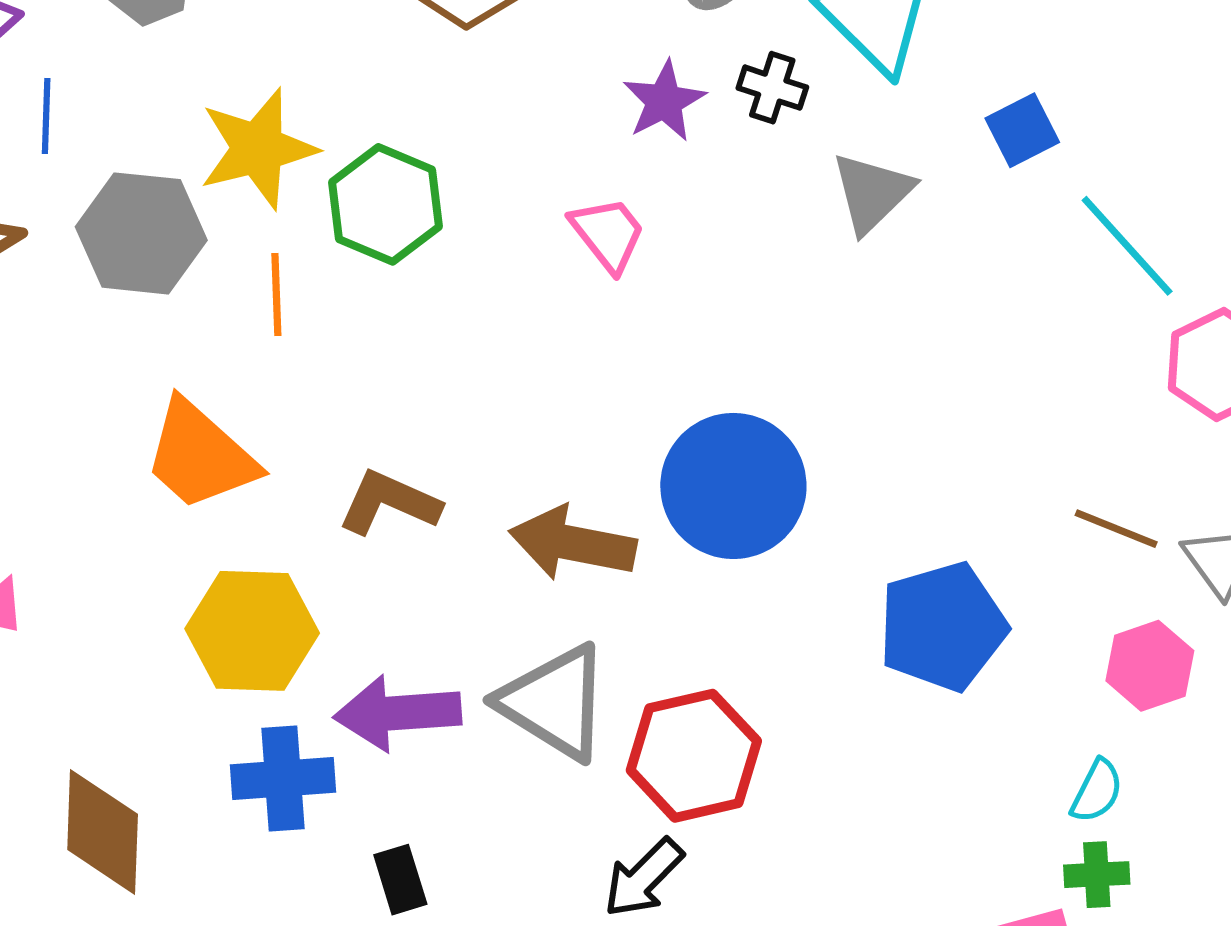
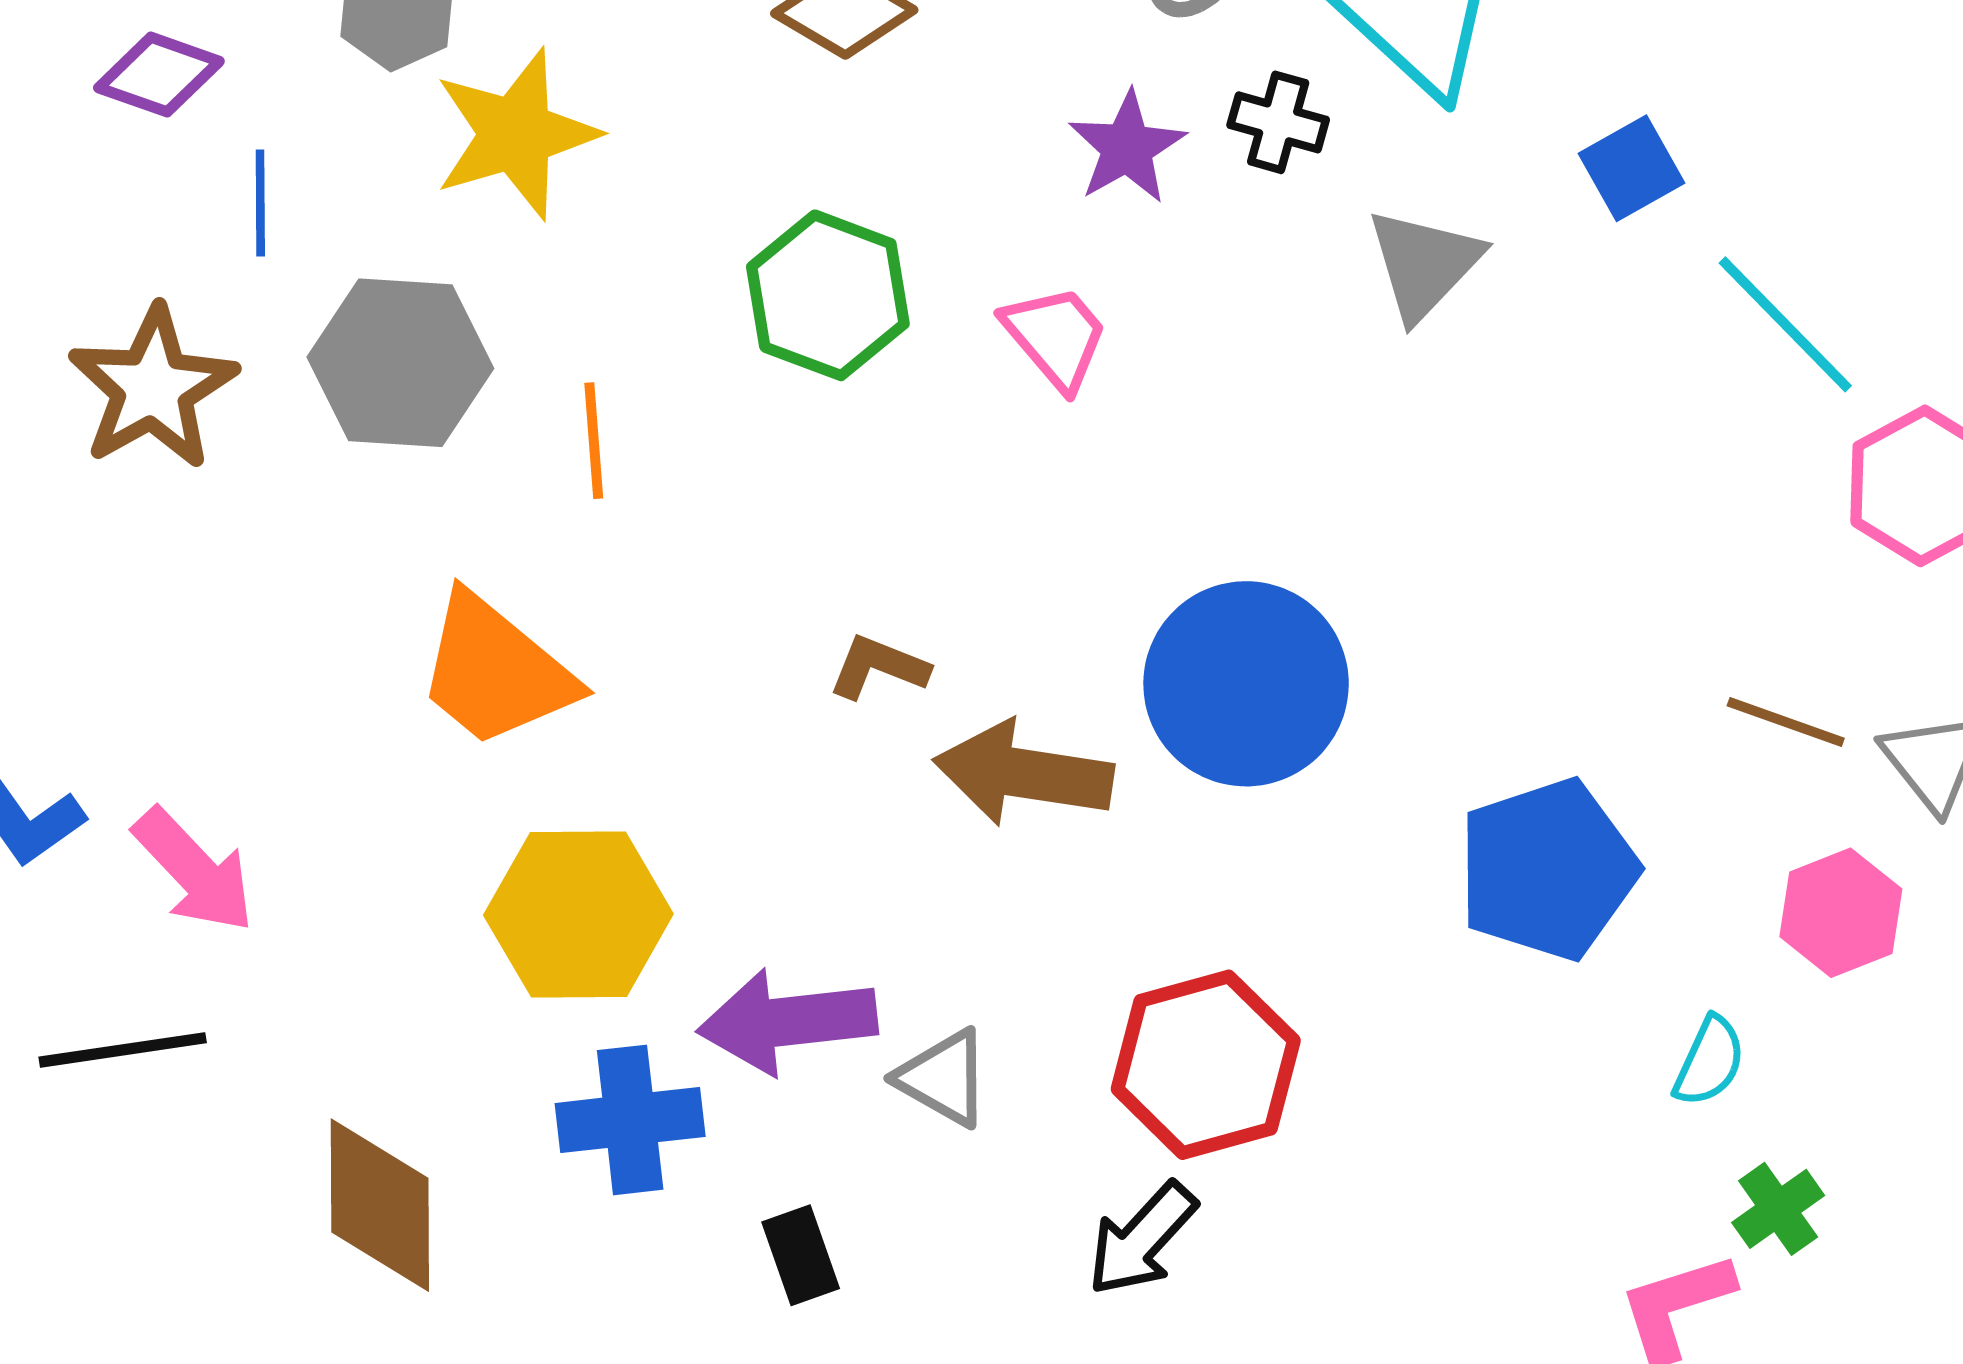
yellow star: (258, 149) -> (516, 134), moved
green hexagon: (386, 204) -> (828, 295), moved
brown L-shape: (389, 503) -> (879, 667), moved, size x0.7
gray triangle: (554, 702) -> (943, 1078), moved, size x0.6
cyan semicircle: (1097, 791) -> (1709, 1061), moved
green cross: (1097, 875) -> (1778, 1209), turned -30

